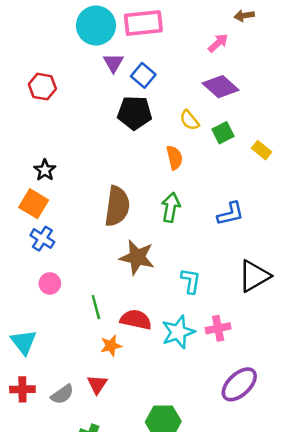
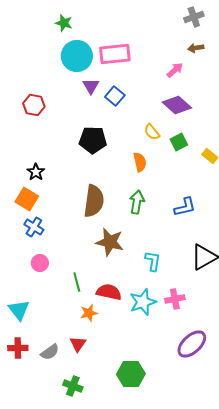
black pentagon: (135, 113) -> (93, 140), moved

